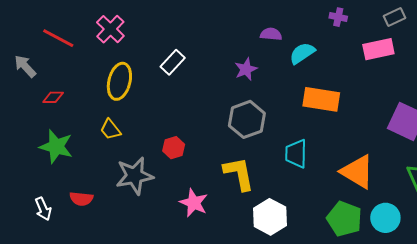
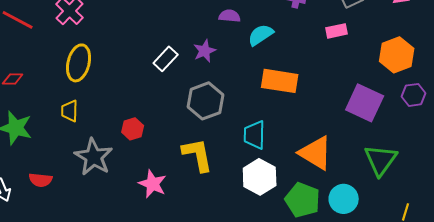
pink rectangle: (378, 49) -> (337, 31), size x0.7
white rectangle: (173, 62) -> (166, 59), moved
yellow trapezoid: (110, 129) -> (70, 111), turned 40
gray star: (135, 176) -> (94, 157), turned -30
white hexagon: (270, 217) -> (260, 177), moved

